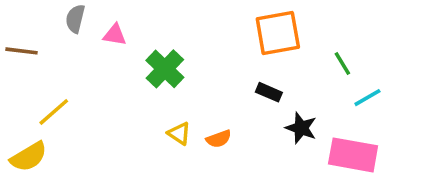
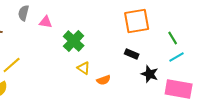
cyan line: (367, 98) -> (177, 57), moved
yellow triangle: (179, 133) -> (84, 68), moved

